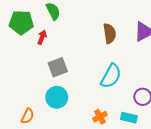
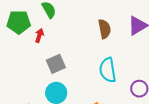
cyan semicircle: (111, 76) -> (108, 70), turned 145

